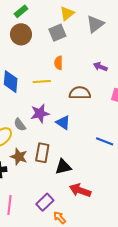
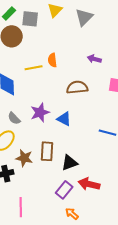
gray square: (57, 33) -> (30, 19), moved, turned 36
yellow line: (42, 81) -> (34, 68), moved
gray semicircle: (20, 125) -> (14, 118), moved
purple rectangle: (45, 202) -> (64, 190), moved

